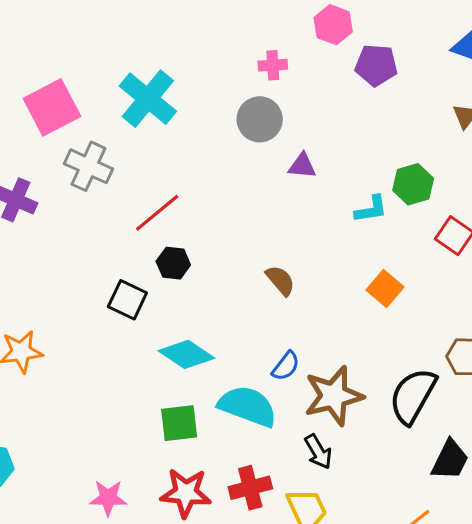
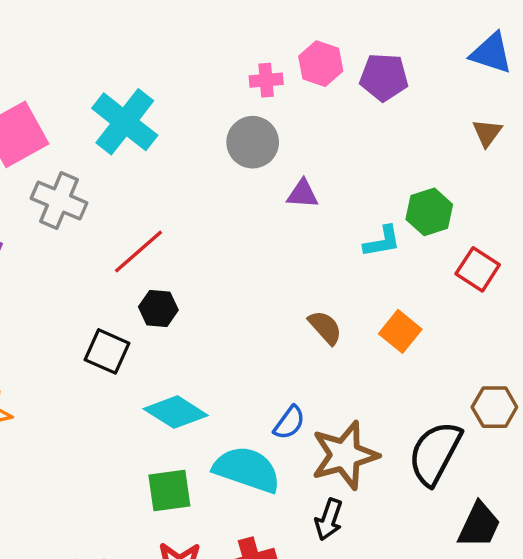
pink hexagon: (333, 25) -> (321, 64), moved
brown semicircle: (280, 280) -> (325, 327), moved
black arrow: (318, 452) -> (329, 519), turned 51

